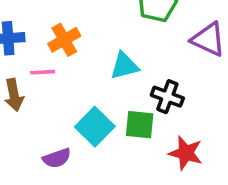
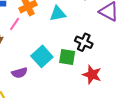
cyan triangle: (124, 66) -> (58, 14), moved
pink line: (43, 72) -> (15, 24), turned -56

